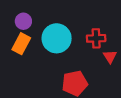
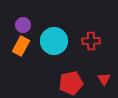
red triangle: (110, 57) -> (104, 79), moved

